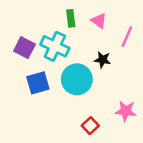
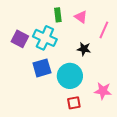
cyan circle: (77, 79) -> (70, 76), moved
blue square: (38, 83) -> (42, 68), moved
red square: (90, 126) -> (74, 103), turned 32

